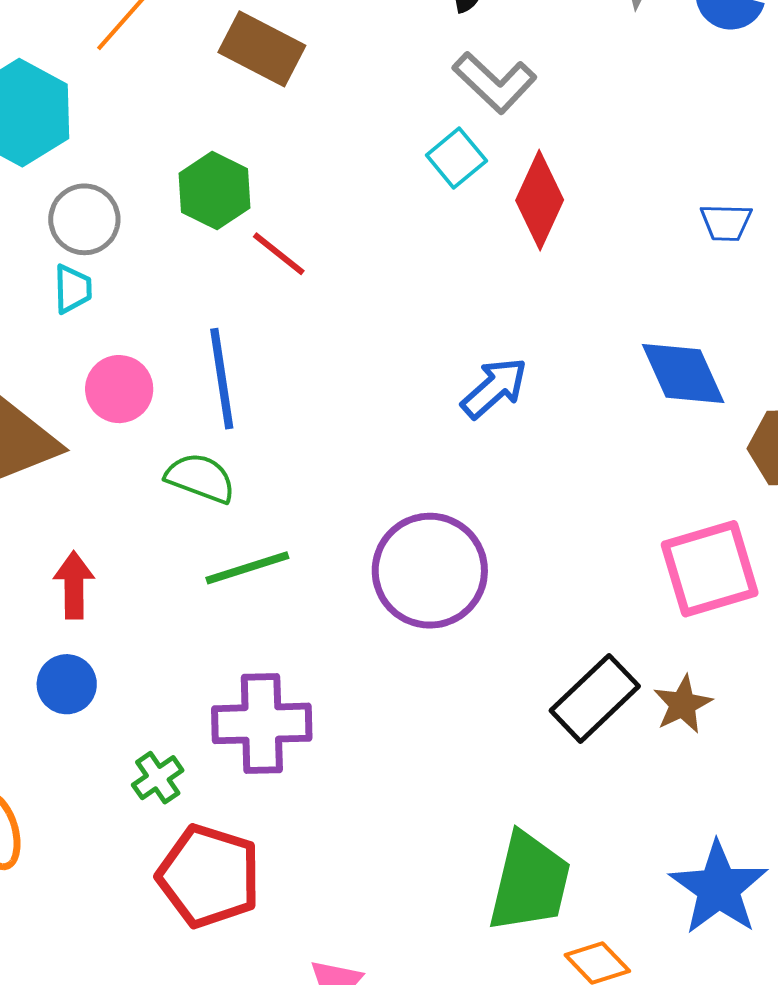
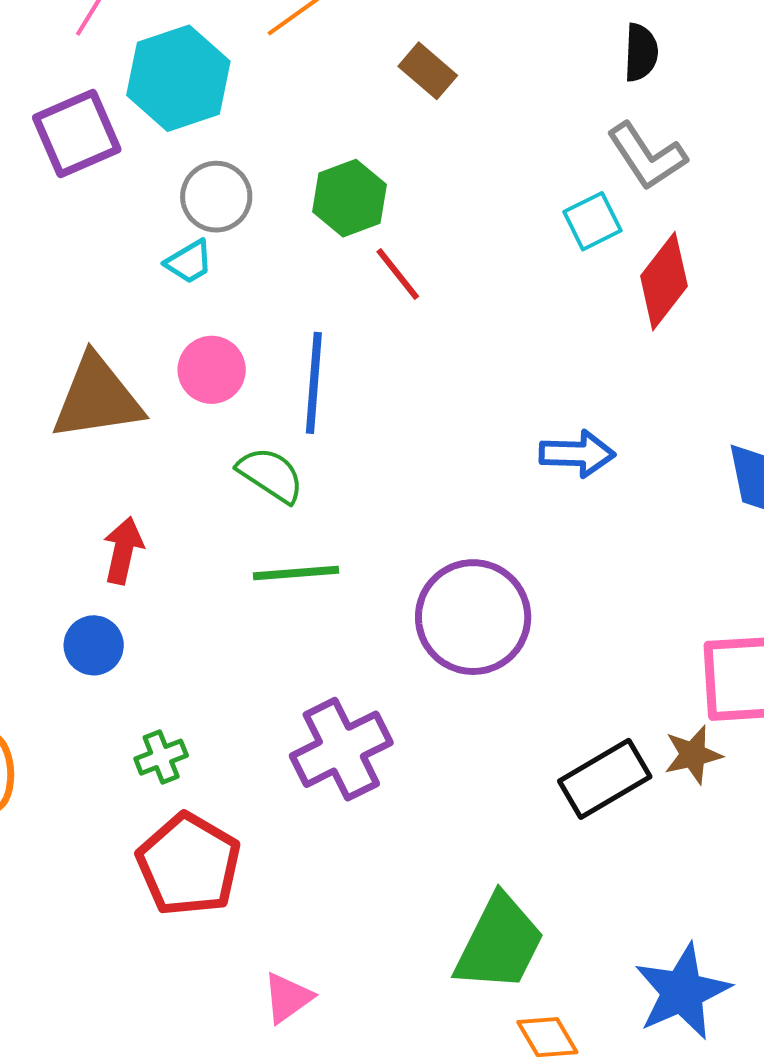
brown rectangle: (262, 49) -> (428, 71), size x0.7
cyan trapezoid: (73, 289) -> (189, 262), turned 48
blue arrow: (494, 388) -> (577, 454), turned 30
brown star: (683, 704) -> (693, 755), moved
purple cross: (262, 723) -> (341, 749), moved, turned -38

